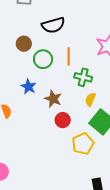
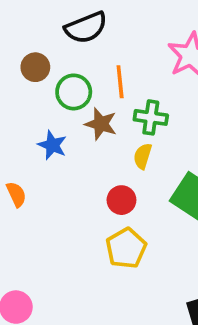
brown star: (53, 99) -> (101, 124), moved
yellow semicircle: (90, 99) -> (143, 156), moved
yellow pentagon: (83, 144) -> (126, 248), moved

